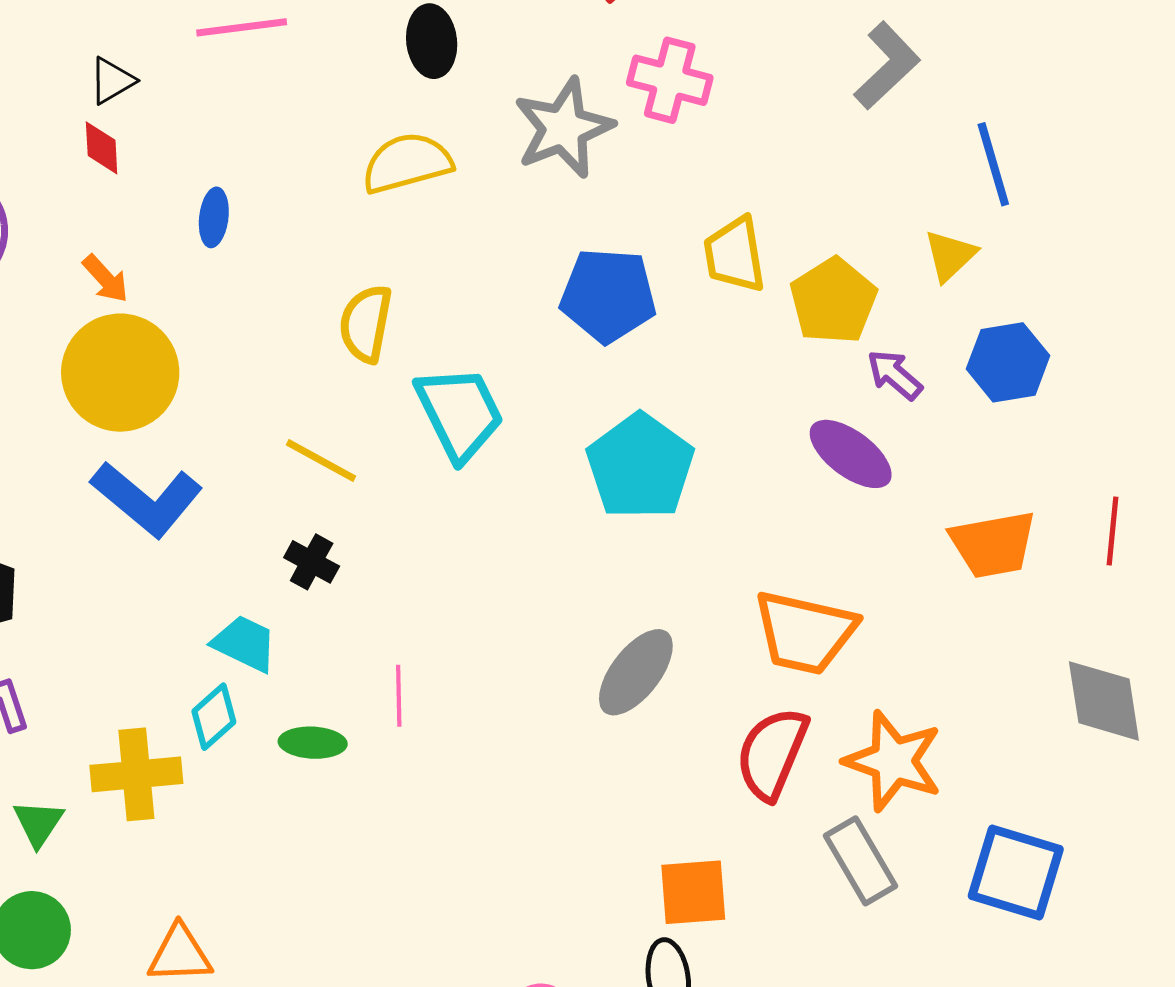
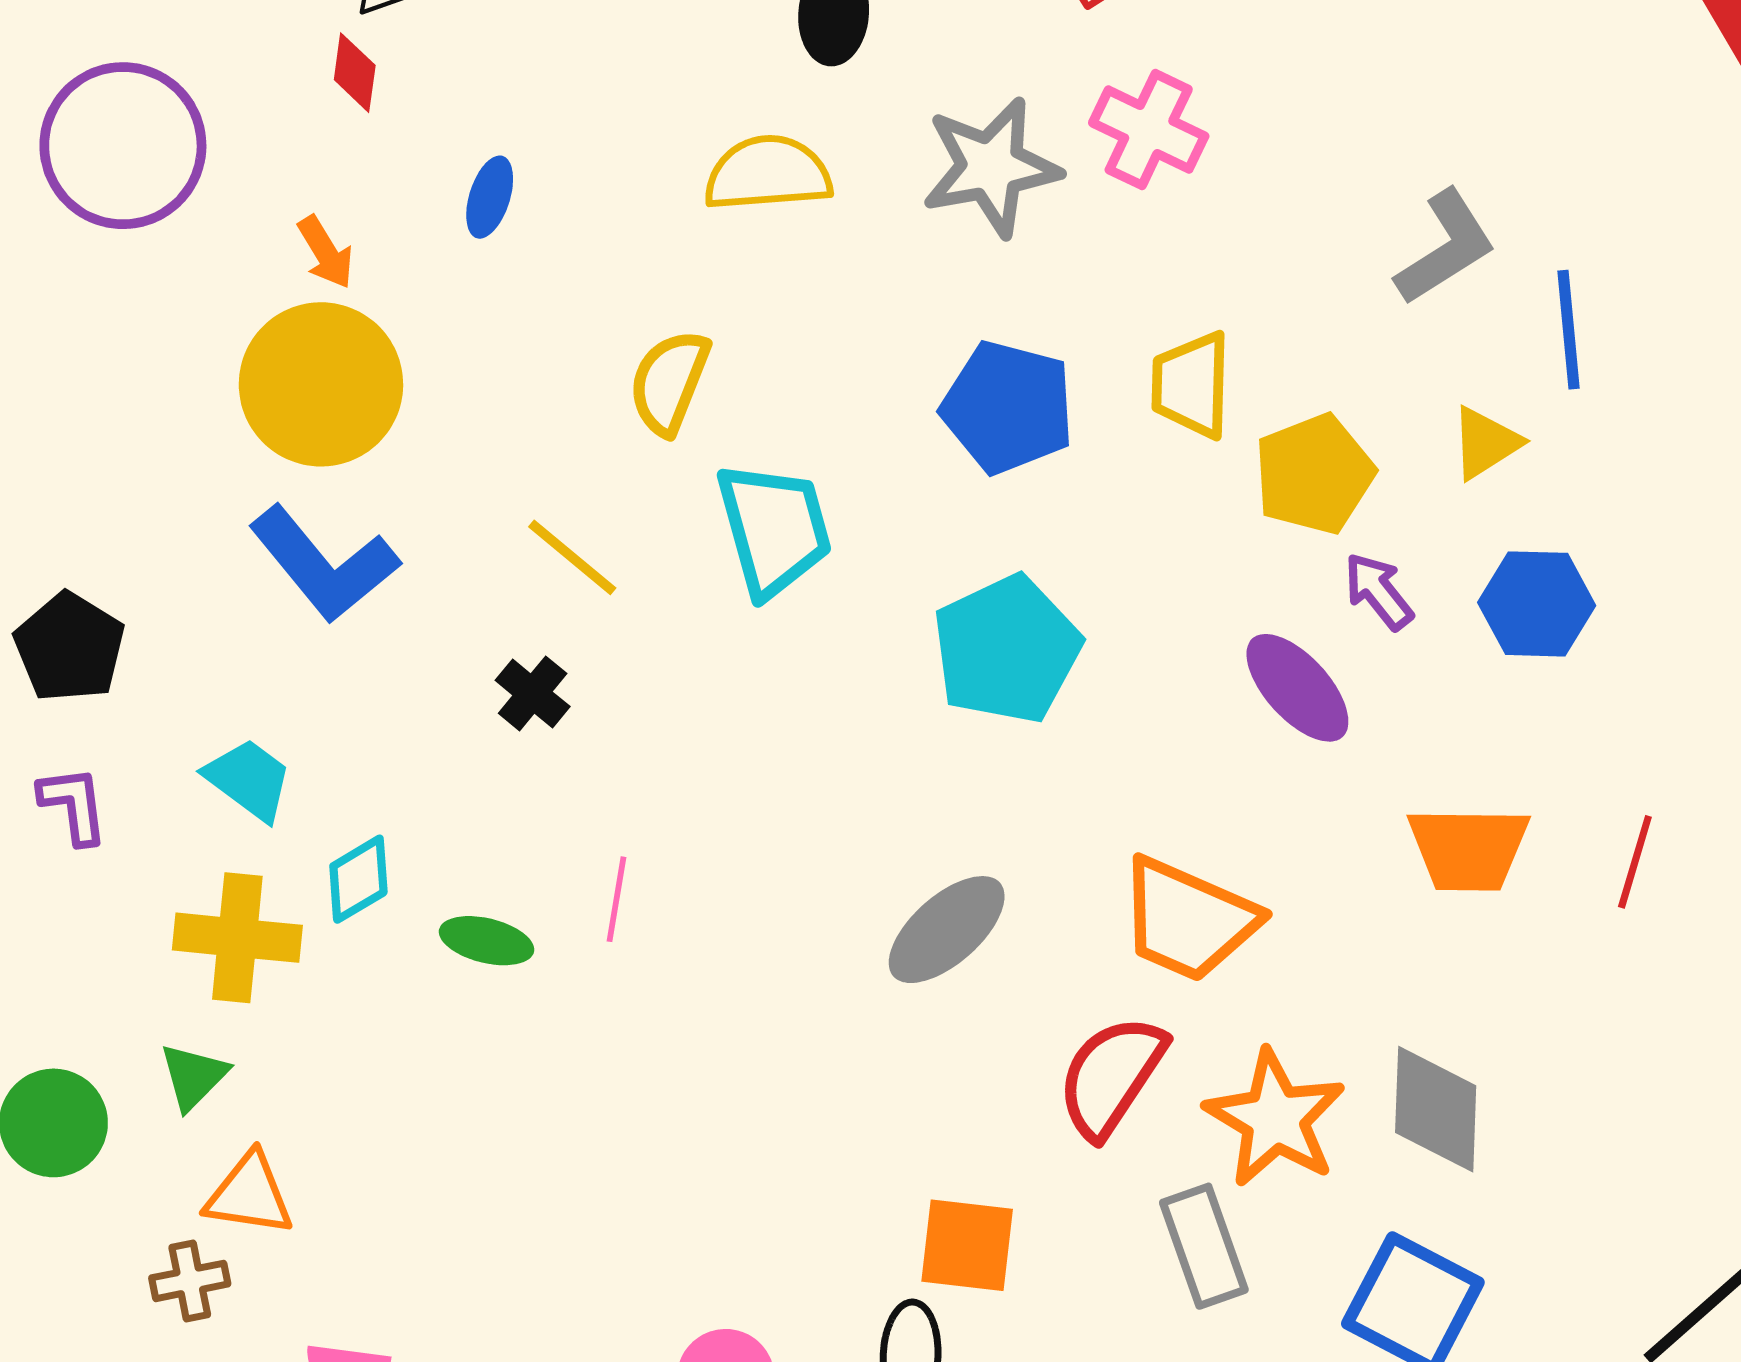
gray L-shape: (887, 66) -> (1446, 247), moved
cyan trapezoid: (245, 643) -> (249, 779), moved
gray diamond: (1104, 701) -> (1436, 1109), moved
green triangle: (38, 823) -> (193, 1076), moved

